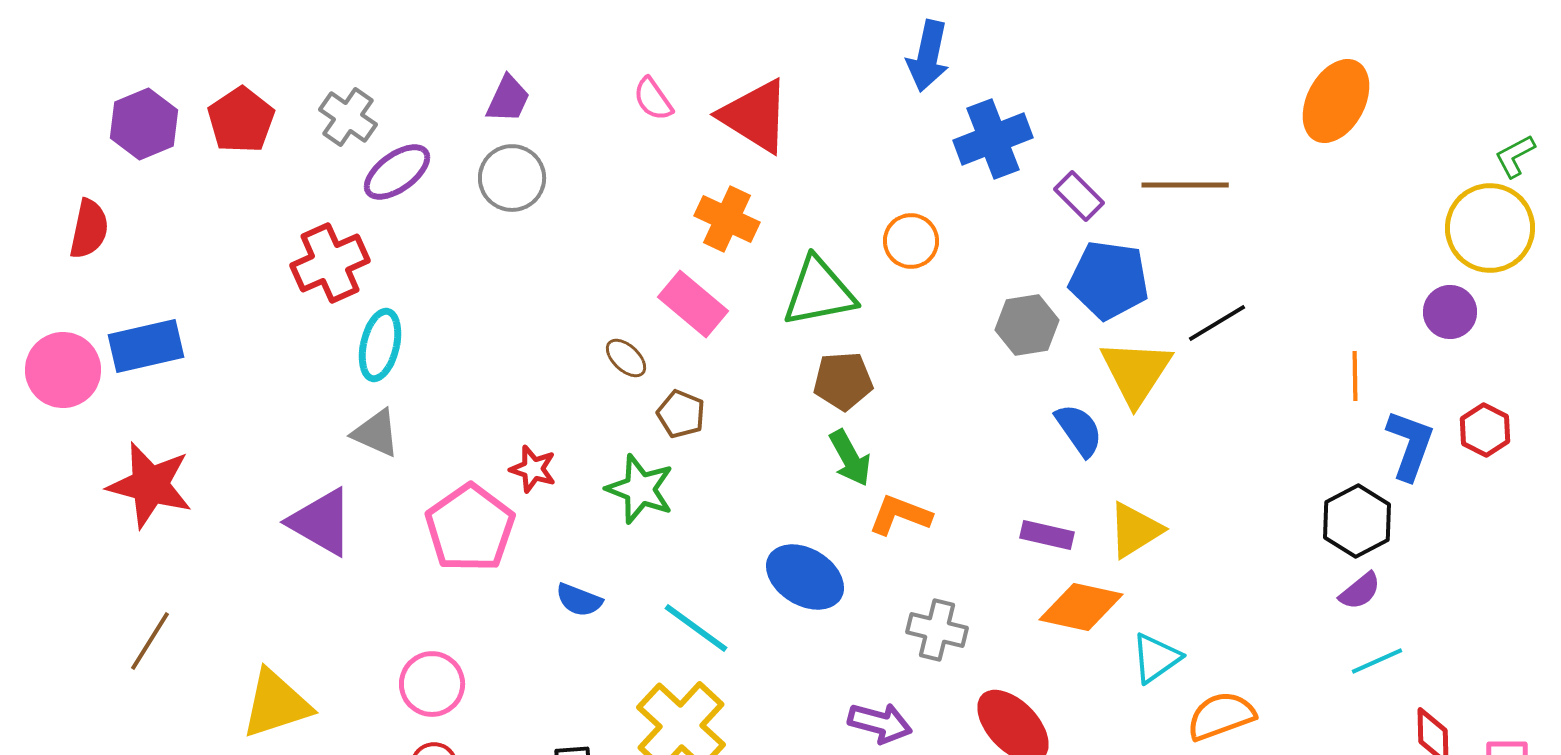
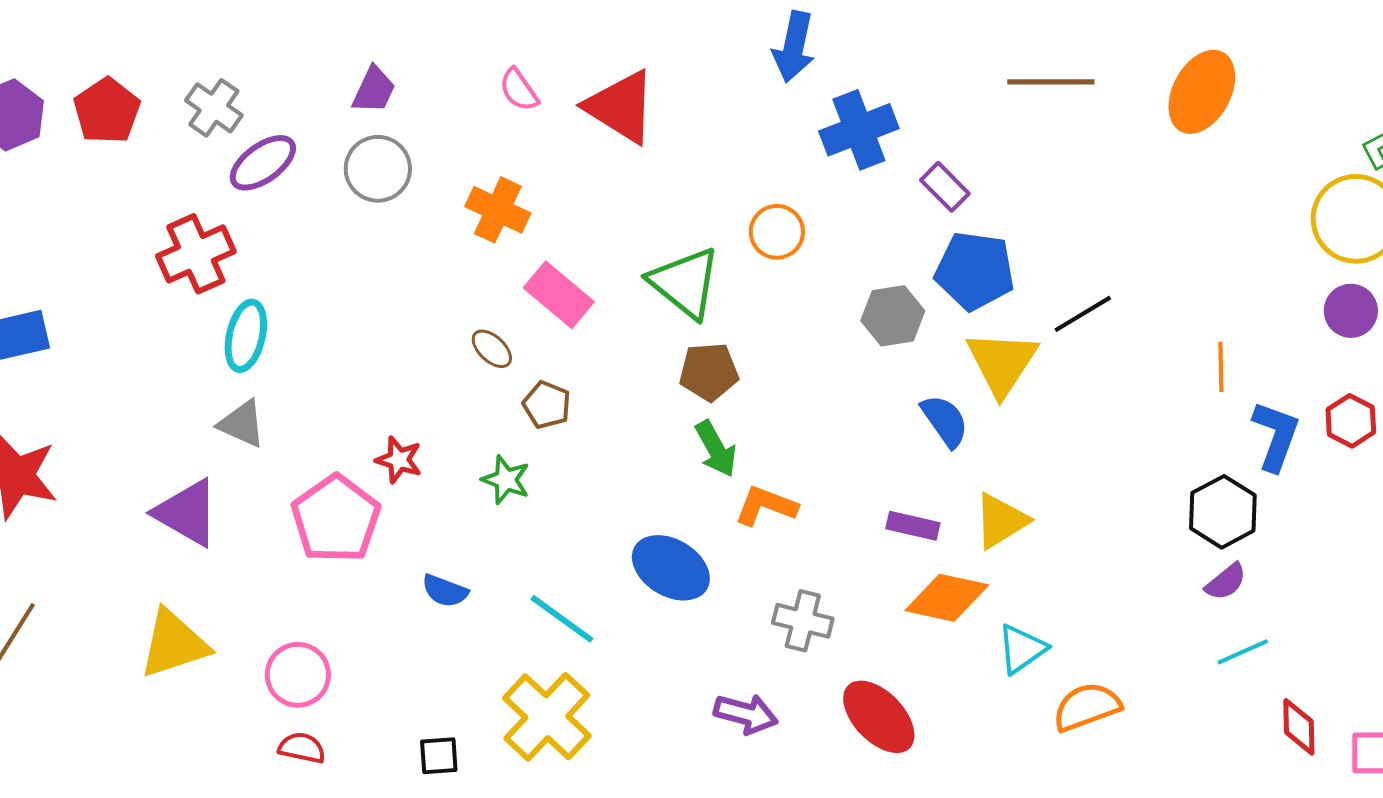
brown line: (1185, 185) -> (1051, 82), moved
orange cross: (727, 219) -> (498, 210), moved
green triangle: (819, 292) -> (685, 283), turned 50
purple circle: (1450, 312) -> (1351, 311), moved
green star: (640, 489) -> (506, 480), size x0.7
yellow triangle: (276, 704) -> (174, 644), moved

